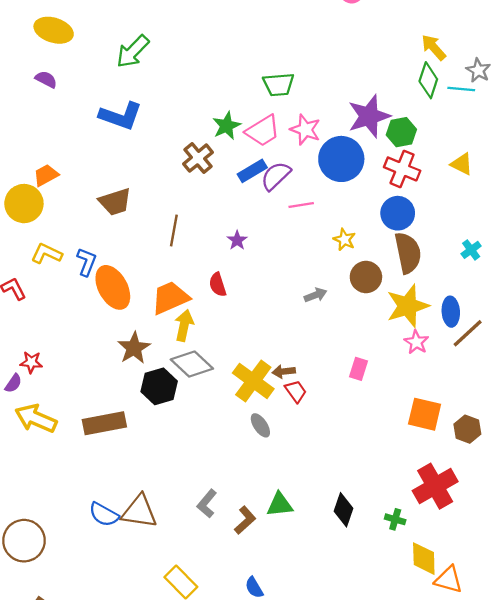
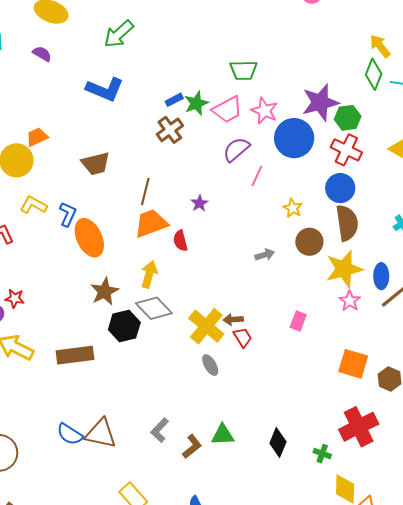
blue rectangle: (252, 171) -> (174, 100), moved, size x0.7
pink line: (301, 205) -> (257, 176), turned -60
orange trapezoid: (170, 298) -> (151, 223), moved

